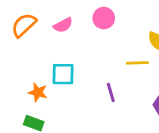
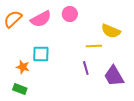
pink semicircle: (63, 25) -> (41, 19), size x1.5
purple line: (111, 92) -> (86, 68), moved

